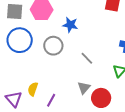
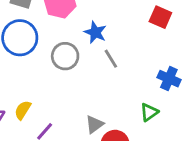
gray line: (87, 58) -> (111, 59), moved

